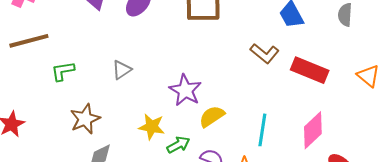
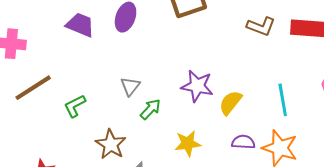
yellow star: (152, 127) -> (188, 143), moved
green arrow: (178, 145) -> (150, 109), moved

